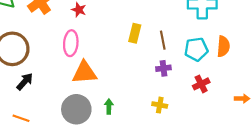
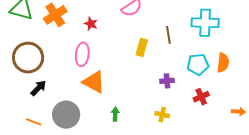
brown line: (163, 40) -> (168, 35), moved
orange triangle: (84, 73) -> (94, 82), turned 30
gray circle: (76, 109) -> (66, 115), moved

